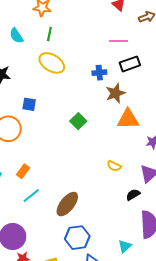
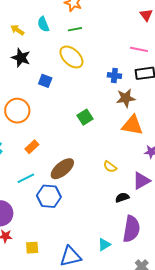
green line: (49, 34) -> (75, 29), turned 56
blue square: (29, 104) -> (45, 81), moved
orange rectangle: (23, 171) -> (32, 147), moved
brown ellipse: (67, 204) -> (62, 169), moved
blue hexagon: (77, 238) -> (49, 196), moved

